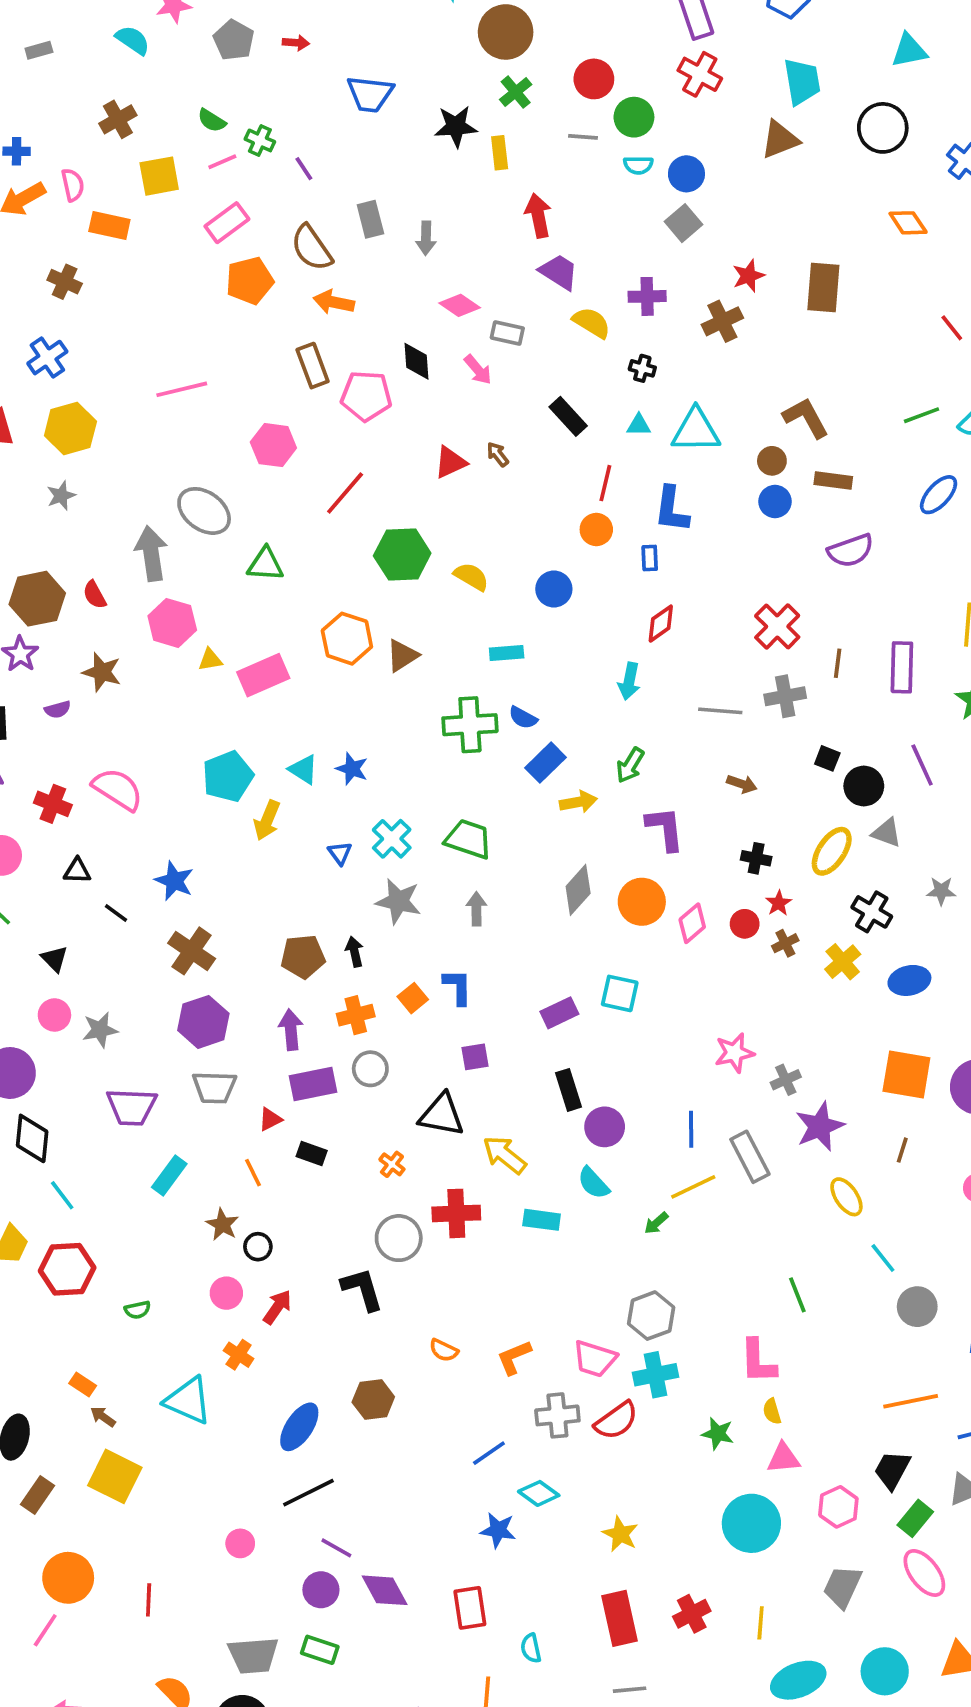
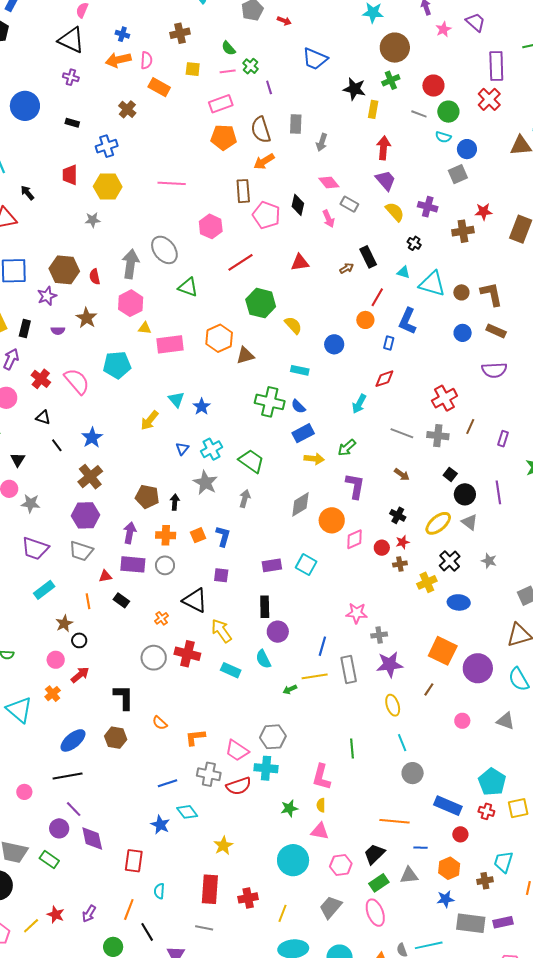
yellow square: (159, 176) -> (193, 69), size x0.7
orange arrow: (334, 302) -> (264, 161), turned -60
brown arrow: (498, 454) -> (347, 268), moved, turned 80
brown circle: (772, 461) -> (461, 292), moved
purple rectangle: (902, 667) -> (503, 439), size x0.6
cyan pentagon: (228, 776) -> (117, 365), moved
black L-shape: (362, 1289) -> (124, 697), moved
green star: (718, 1434) -> (289, 808), turned 30

